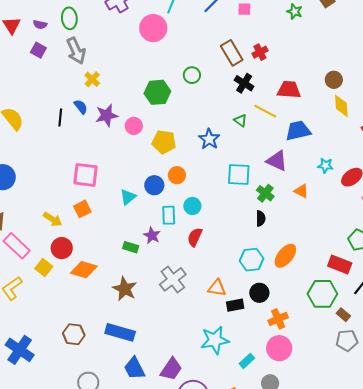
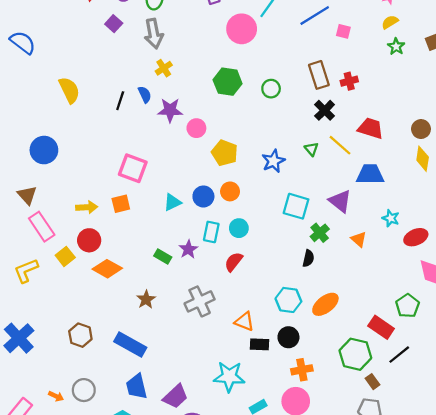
green hexagon: (157, 92) -> (228, 82), moved
yellow arrow: (53, 219) -> (87, 207), turned -48
brown star: (125, 289) -> (146, 299), size x0.7

